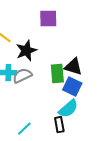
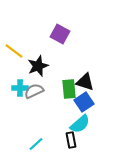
purple square: (48, 19) -> (60, 34), turned 30
blue square: (72, 87) -> (84, 102), turned 30

